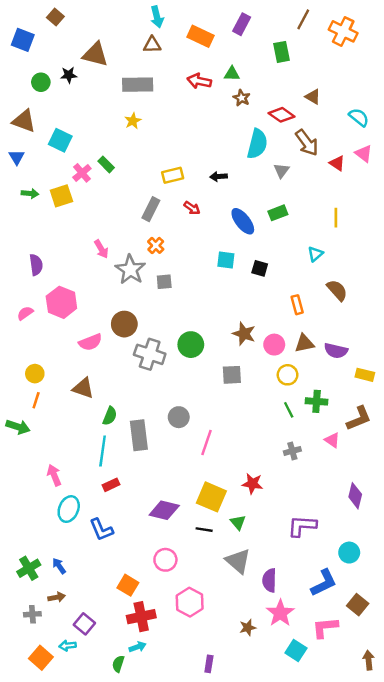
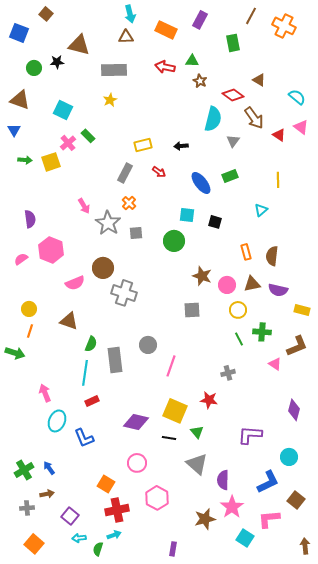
cyan square: (60, 140) -> (63, 110), moved
brown semicircle: (337, 290) -> (272, 256), moved, turned -132
green circle: (191, 345) -> (174, 241), moved
gray cross: (292, 451) -> (228, 373), moved
brown star: (248, 628) -> (205, 519), size x1.5
cyan arrow: (67, 646) -> (79, 538), moved

